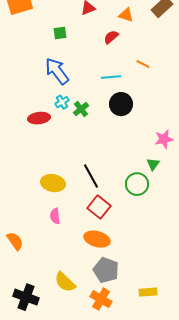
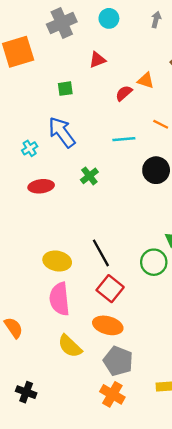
orange triangle: (126, 15) -> (146, 80), moved
cyan cross: (62, 102) -> (30, 148), moved
black circle: (121, 104) -> (156, 170), moved
pink semicircle: (55, 216) -> (59, 299), size x1.8
yellow semicircle: (65, 282) -> (70, 346), moved
black cross: (26, 297) -> (26, 392), size x0.7

